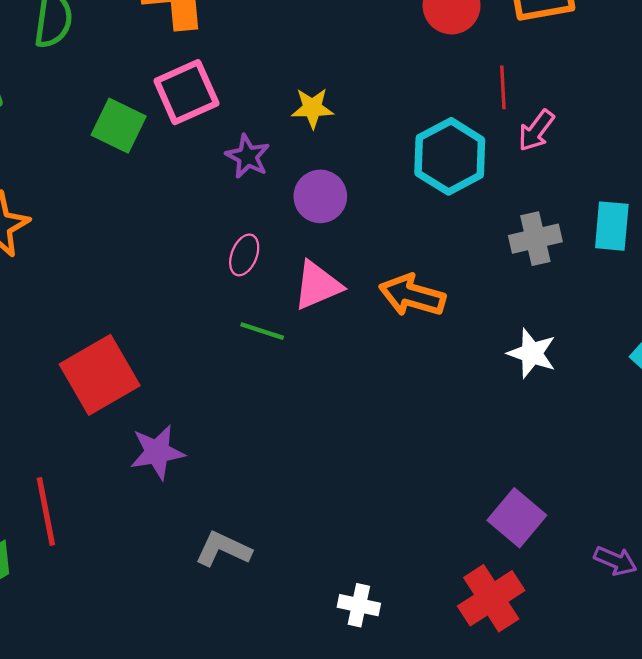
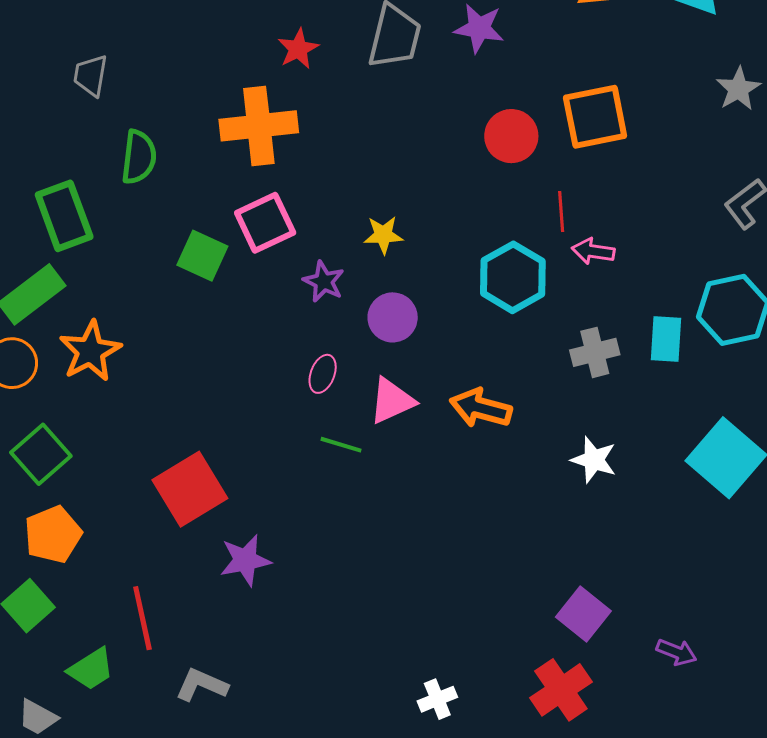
pink arrow: (536, 131) -> (593, 251), turned 63
gray L-shape: (223, 549) -> (202, 685), moved
white cross: (359, 605) -> (437, 699), turned -33

